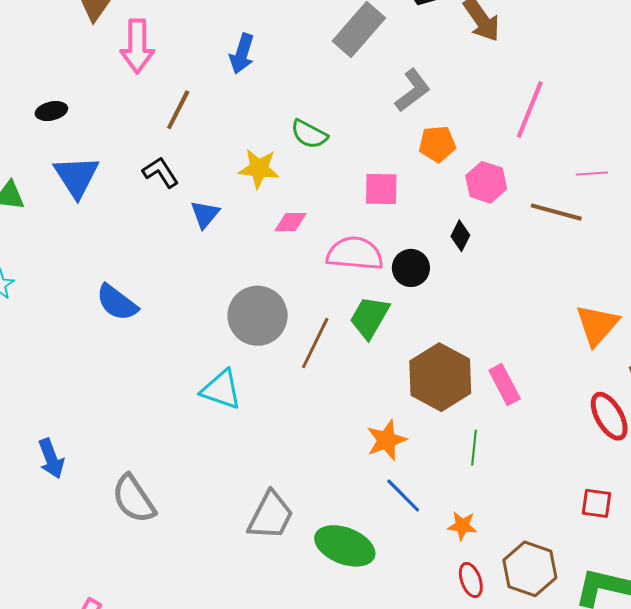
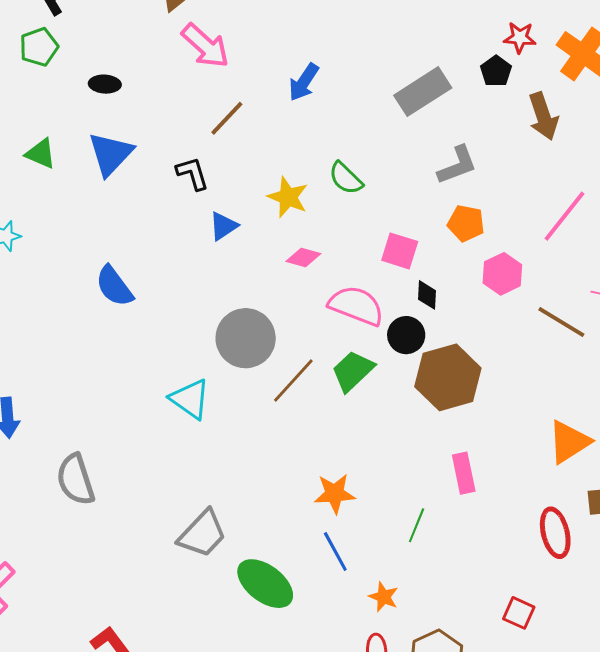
pink arrow: (137, 46) -> (205, 46), turned -64
black diamond: (460, 236) -> (427, 295), moved, turned -40
brown hexagon: (440, 377) -> (448, 377), moved

